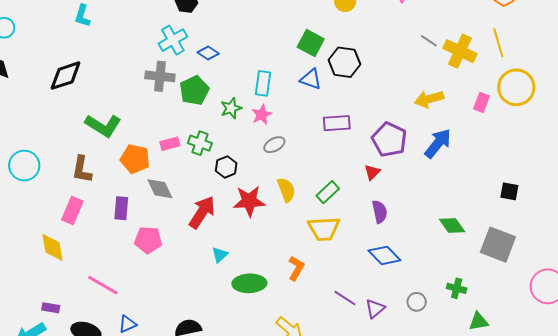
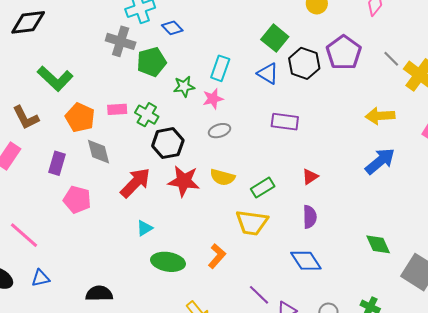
purple pentagon: (389, 140) -> (344, 53), moved
black hexagon: (226, 167) -> (168, 143), size x1.4
brown L-shape: (82, 170) -> (26, 118), turned -48
yellow semicircle: (286, 190) -> (222, 177), turned 115

